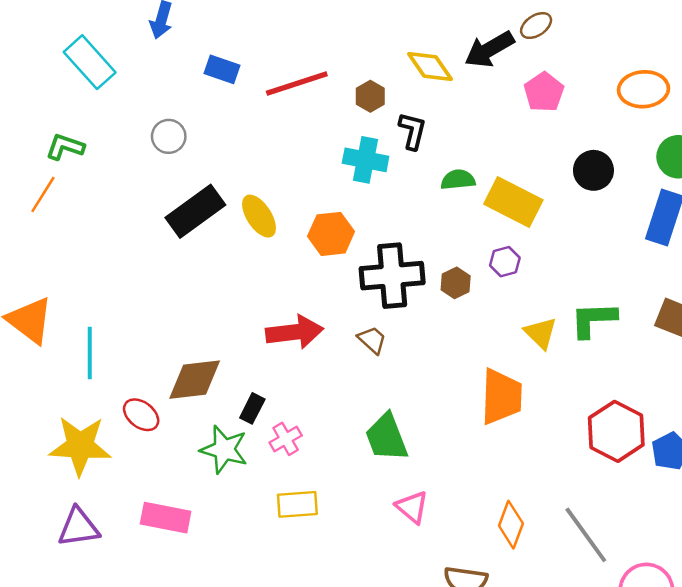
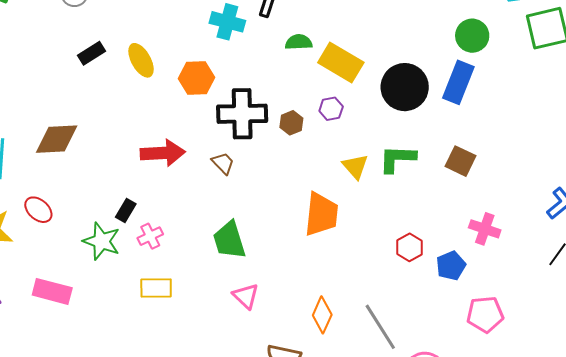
black circle: (593, 170) -> (405, 87), moved, size x1.5
black rectangle: (195, 211) -> (91, 53), size x0.6
brown diamond: (195, 380) -> (57, 139), moved
red hexagon: (616, 431) -> (409, 247), size x0.6

